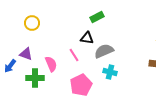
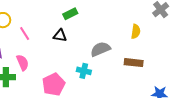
gray semicircle: (104, 51) -> (100, 49), moved
pink line: (74, 55) -> (25, 34), moved

